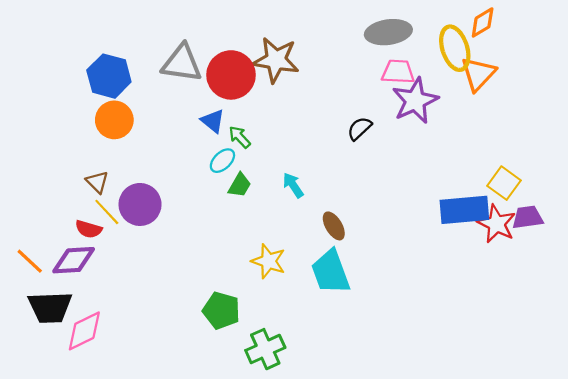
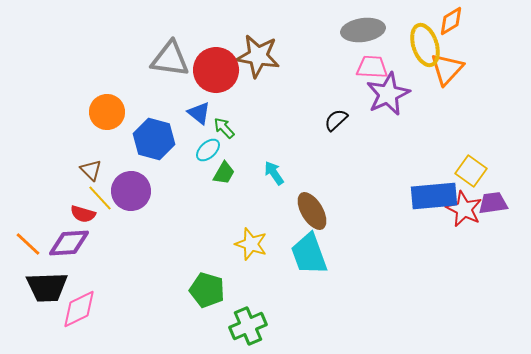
blue hexagon: (109, 76) -> (154, 139), moved
brown ellipse: (334, 226) -> (312, 211), size x1.4

